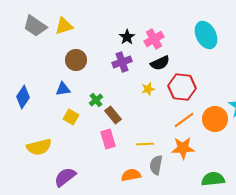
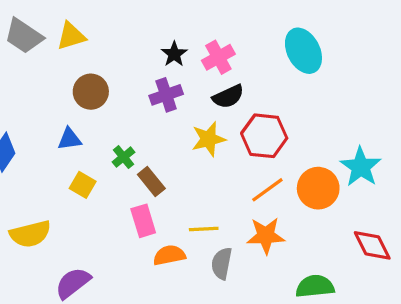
yellow star: (148, 89) -> (209, 139), size x1.5
orange semicircle: (131, 175) -> (169, 255), moved

